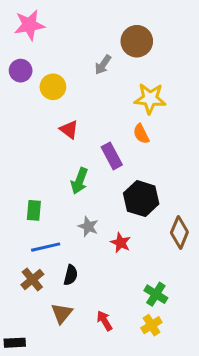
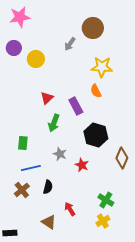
red triangle: (69, 129) -> (47, 98), moved, turned 40
brown triangle: (62, 313) -> (49, 222), moved, turned -35
red arrow: (104, 321) -> (70, 209), moved

